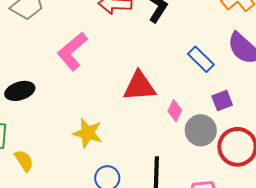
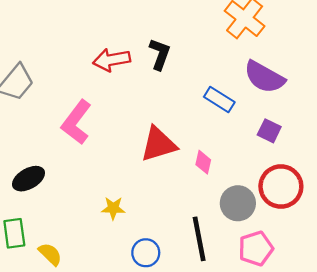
purple square: (222, 101) -> (269, 131), moved, turned -30
gray circle: (201, 130) -> (238, 203), moved
yellow star: (88, 133) -> (113, 208), size x0.7

